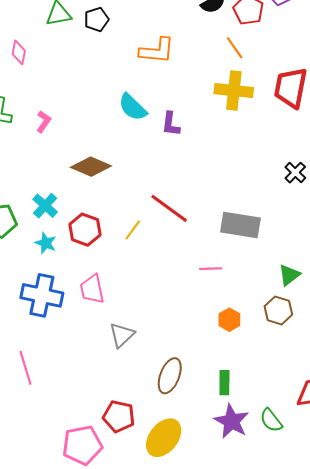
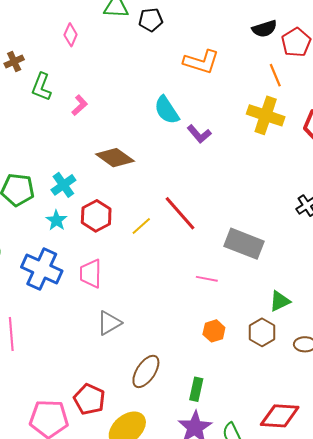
purple L-shape: (171, 124) -> (199, 134), turned -60

